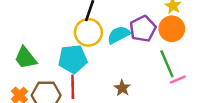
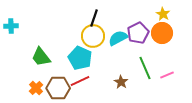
cyan pentagon: (73, 59) -> (80, 58), turned 30
green line: (167, 64) -> (145, 68), moved
red line: (73, 87) -> (80, 81), turned 66

